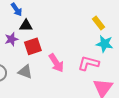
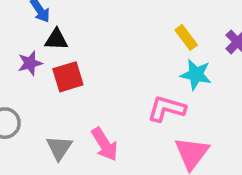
pink arrow: (56, 63) -> (105, 144), moved
gray triangle: (25, 72) -> (59, 148), moved, turned 42

